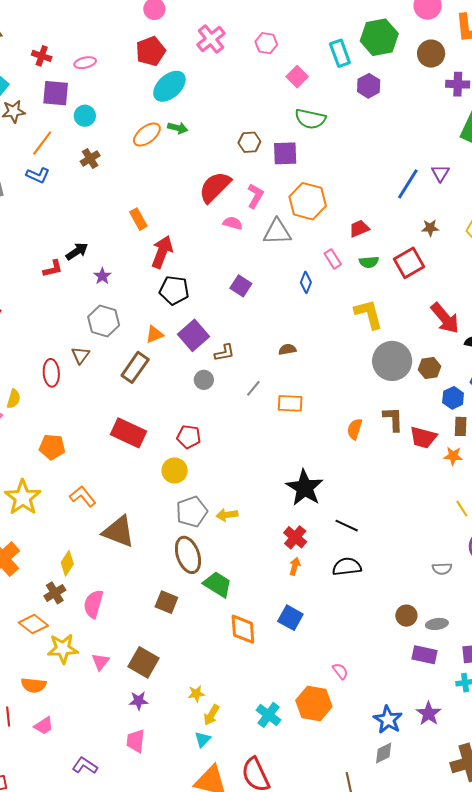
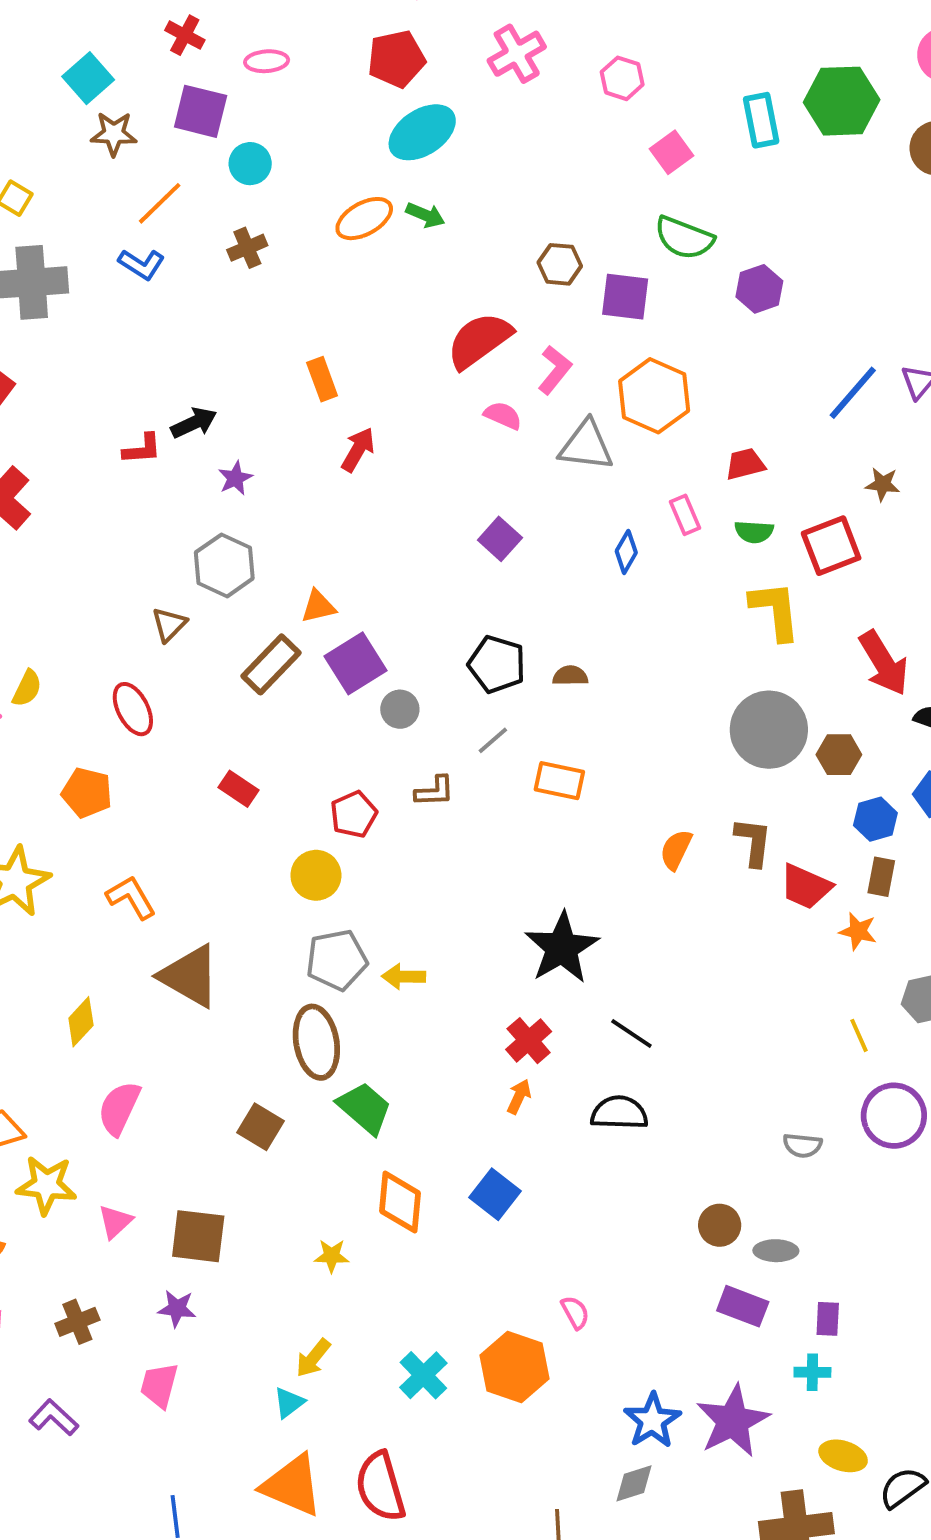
purple hexagon: (369, 86) -> (759, 289), moved
red arrow: (162, 252) -> (358, 450), size x0.7
black pentagon: (174, 290) -> (497, 664), moved
yellow L-shape: (369, 314) -> (775, 611), moved
purple square: (193, 335) -> (356, 663), moved
brown L-shape: (224, 353) -> (435, 791), moved
red ellipse: (51, 373) -> (133, 709), moved, turned -32
red rectangle: (129, 433) -> (239, 789), size x0.6
red pentagon: (189, 437) -> (354, 814), turned 30
brown cross: (55, 593) -> (77, 1322), moved
brown square: (144, 662) -> (198, 1236), turned -32
yellow star: (196, 694) -> (332, 1256), moved
purple star: (429, 714) -> (733, 1421), size x1.5

